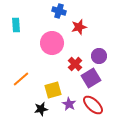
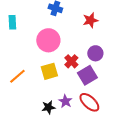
red star: (79, 27) -> (90, 20), moved
yellow square: (53, 90) -> (49, 71), moved
black star: (41, 109) -> (48, 107), moved

